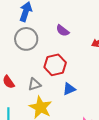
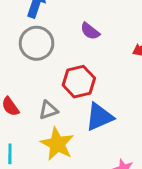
blue triangle: (69, 89) -> (99, 117), size x1.5

